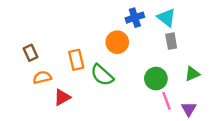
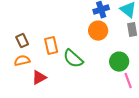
orange circle: (117, 42) -> (98, 31), moved
brown rectangle: (30, 53) -> (22, 41), moved

